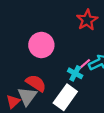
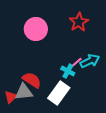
pink circle: (41, 45) -> (36, 29), moved
gray triangle: (27, 96) -> (24, 92), turned 48

